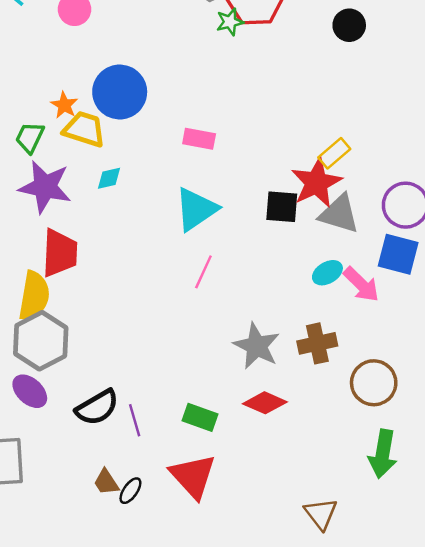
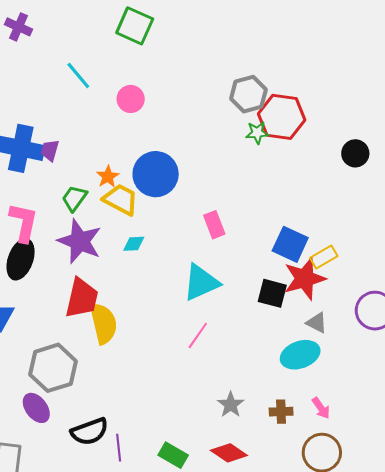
pink rectangle: (199, 139) -> (214, 225), turned 48
gray triangle: (339, 214) -> (317, 323), moved, size x0.6
blue square: (398, 254) -> (290, 244), moved
cyan ellipse: (327, 273) -> (300, 355), size x1.5
pink arrow: (361, 284) -> (321, 408), moved, size x0.7
yellow semicircle: (34, 296) -> (104, 323), moved, turned -33
brown cross: (317, 343) -> (281, 412), size x0.7
gray star: (257, 346) -> (231, 405), size x0.7

